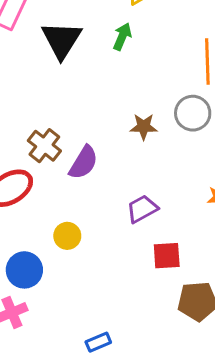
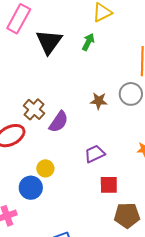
blue circle: (24, 270) -> (31, 188), moved

